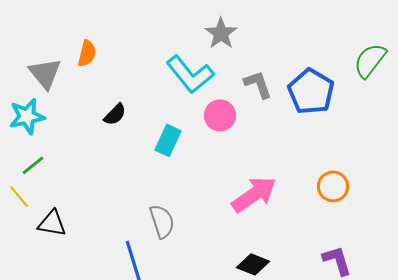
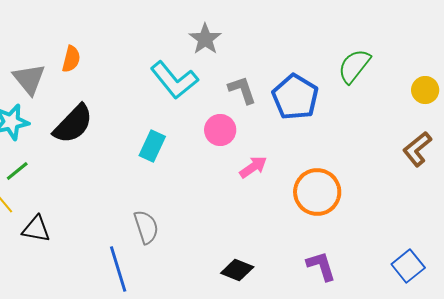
black semicircle: (115, 114) -> (73, 124), moved, size x1.8
pink circle: (220, 115) -> (220, 130), moved
orange circle: (333, 186) -> (317, 192), size x1.5
pink arrow: (254, 194) -> (253, 167), moved, size x0.6

